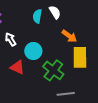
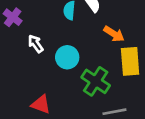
red triangle: (17, 67) -> (41, 104), moved

